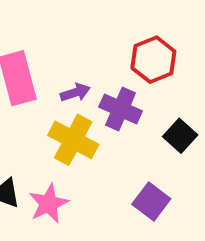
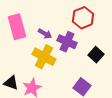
purple arrow: (75, 93) -> (45, 34), turned 48

